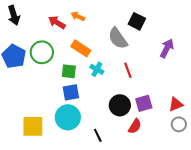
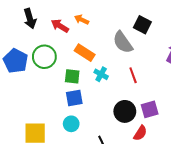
black arrow: (14, 15) -> (30, 19), moved
cyan circle: (68, 117) -> (71, 124), size x0.6

